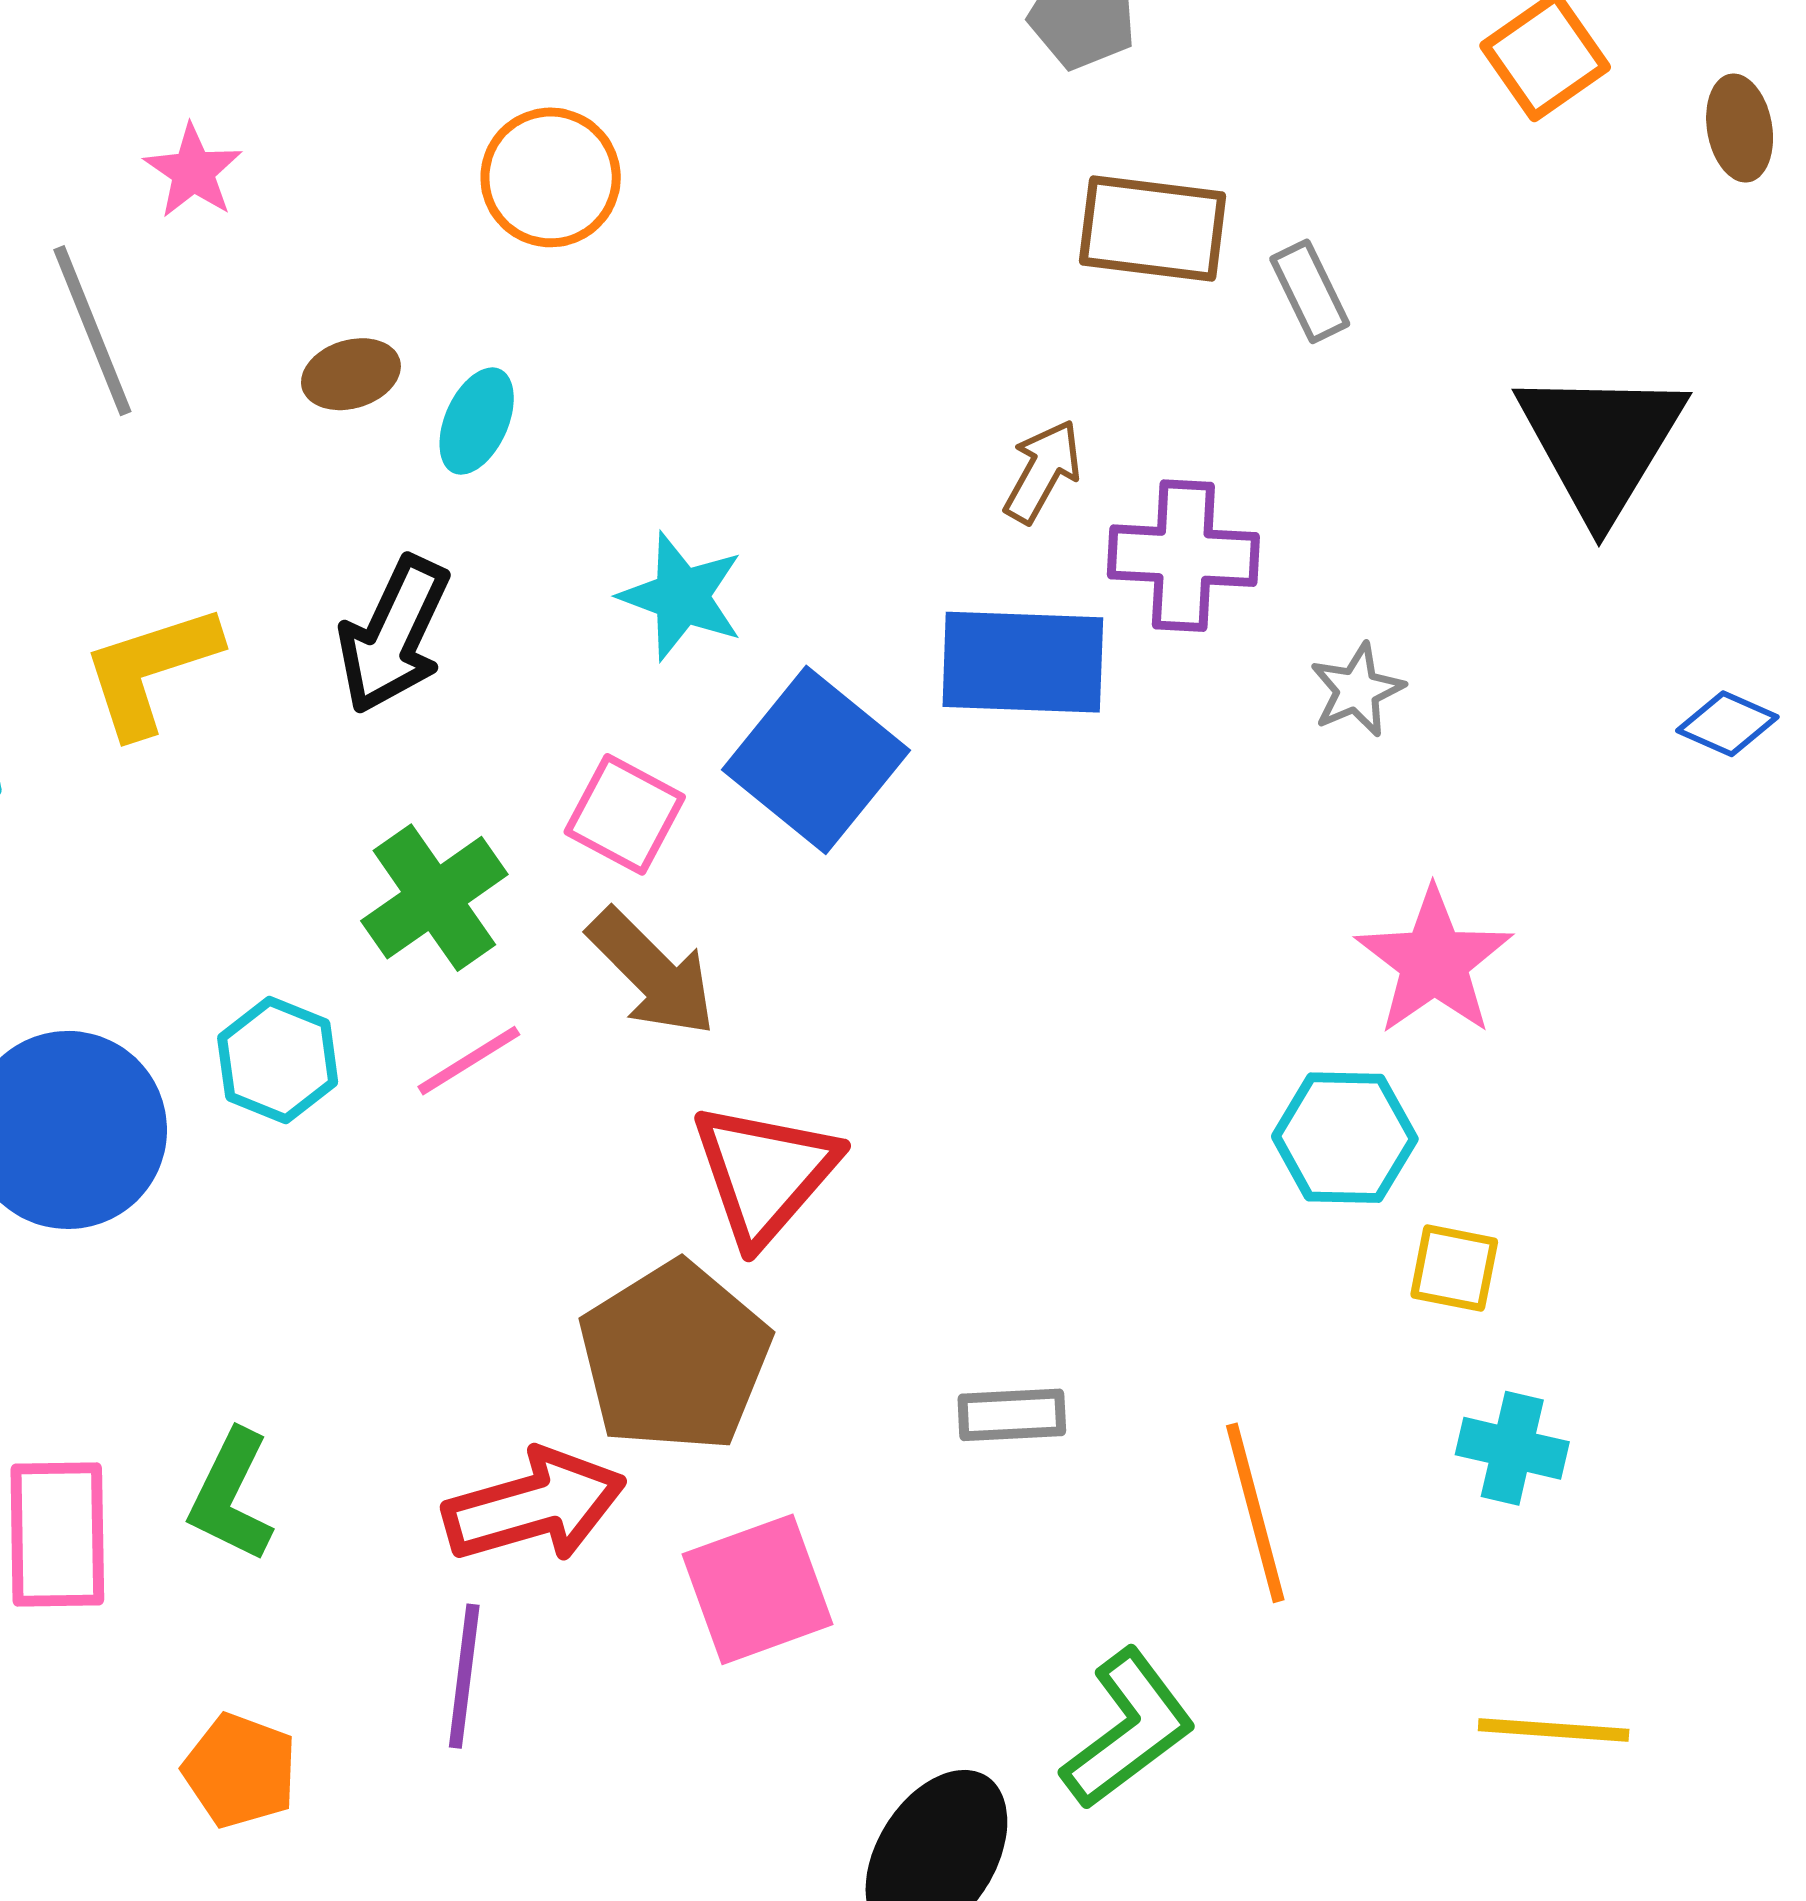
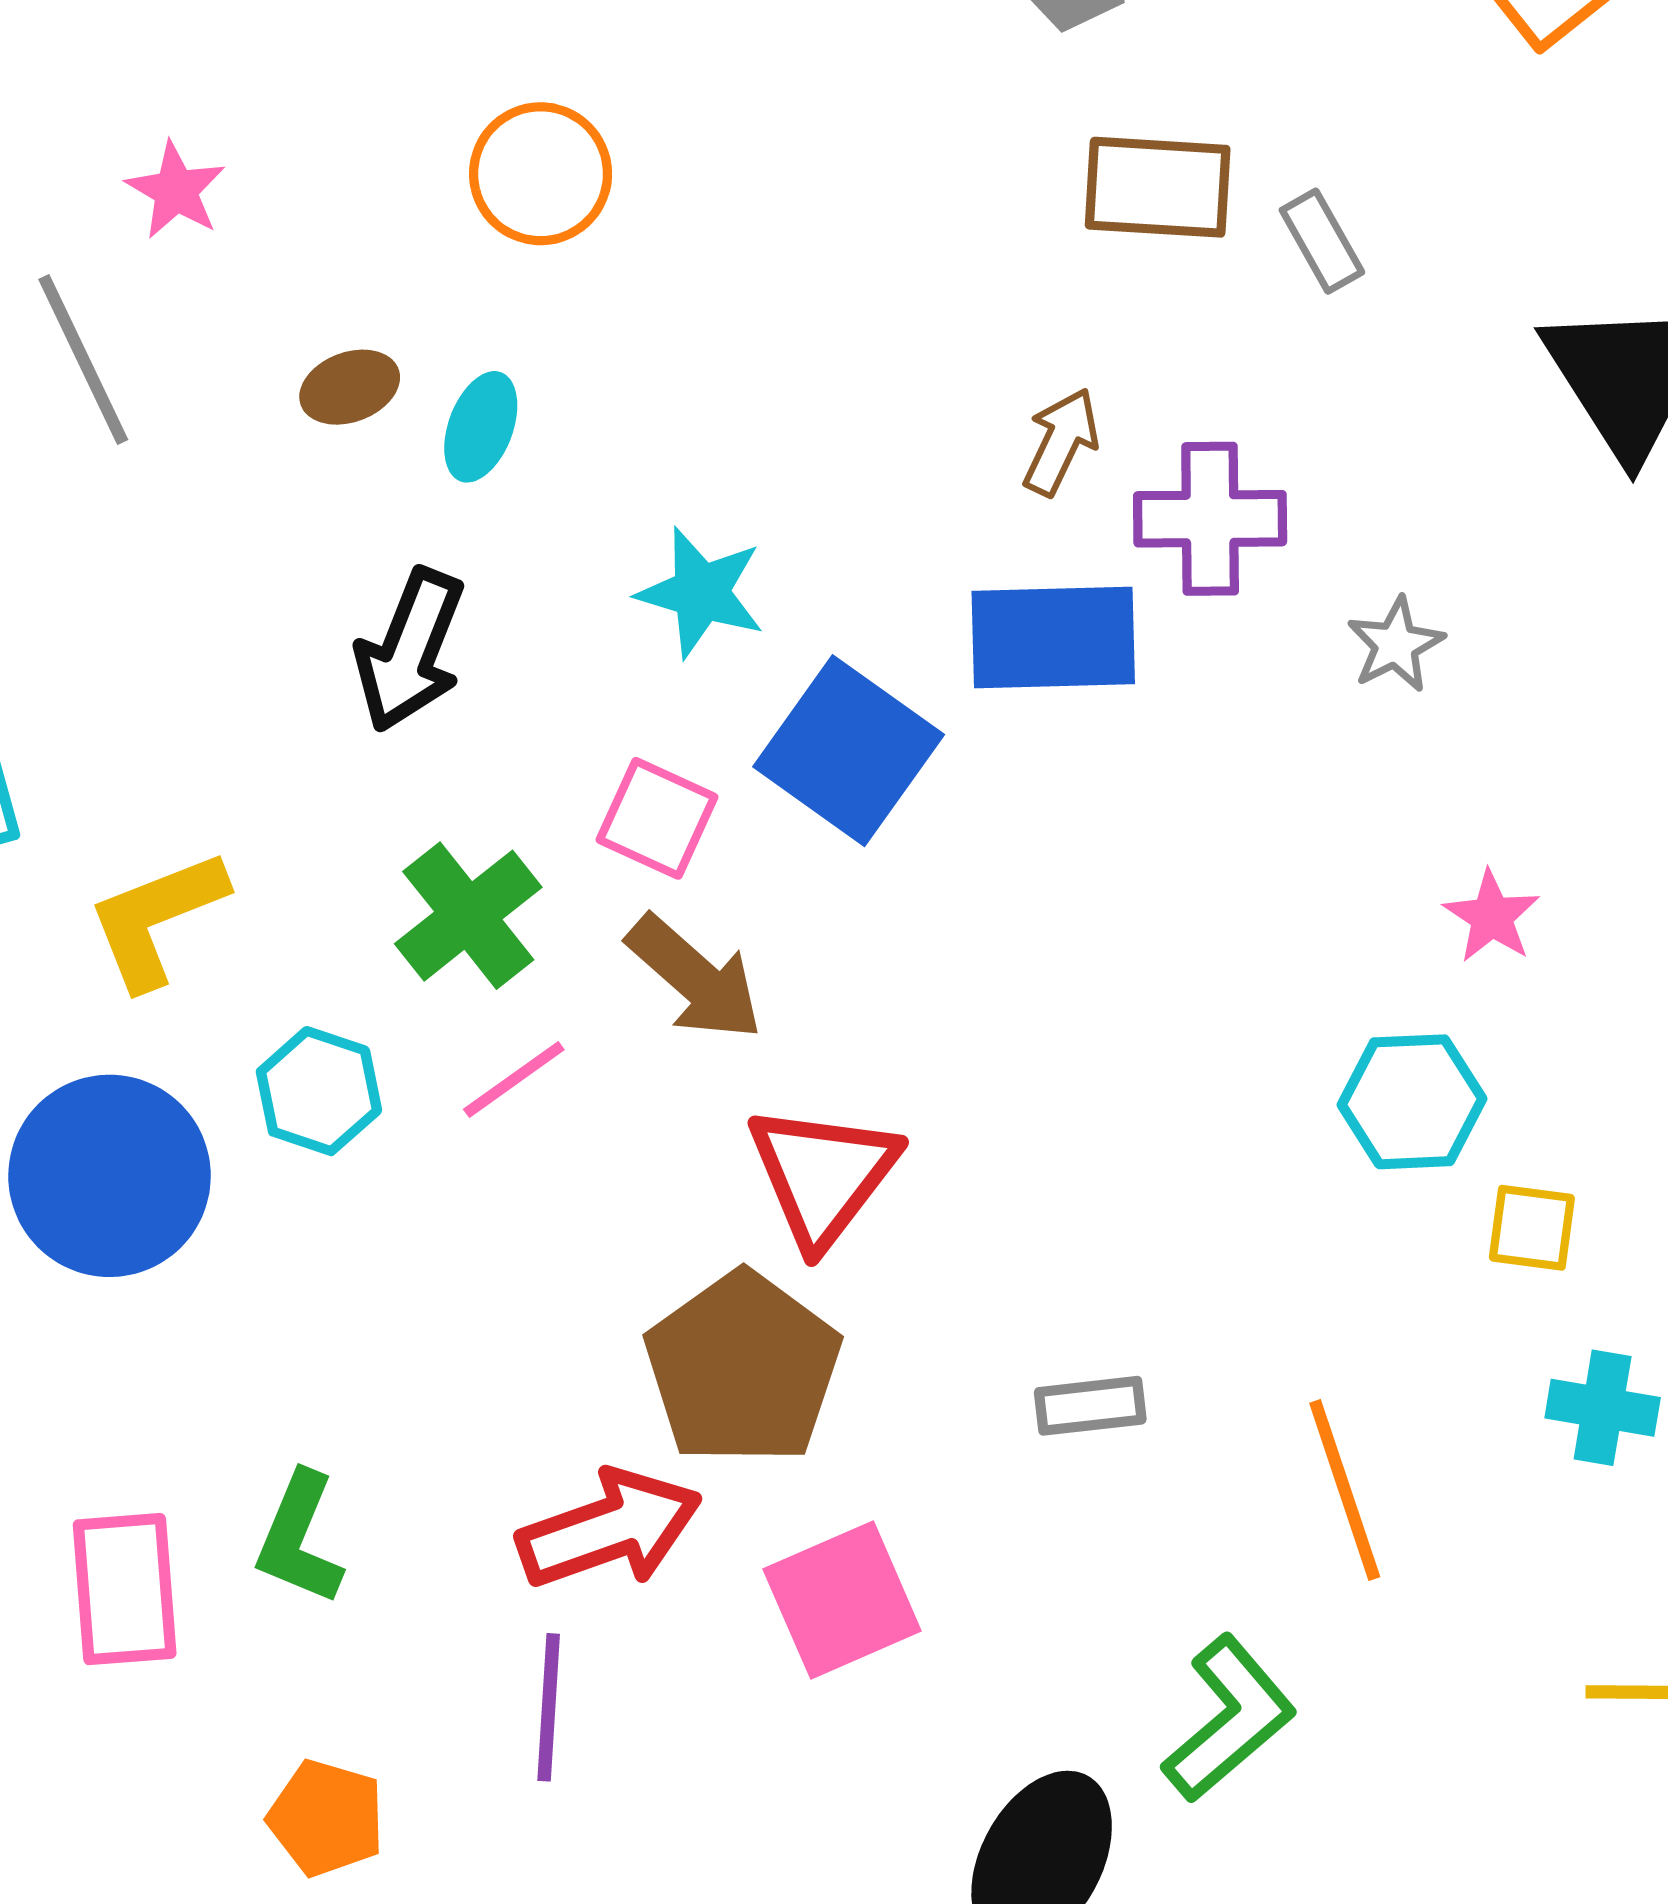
yellow L-shape: (151, 670) -> (157, 919), moved
pink star: (1434, 962) -> (1492, 917), size x0.6

